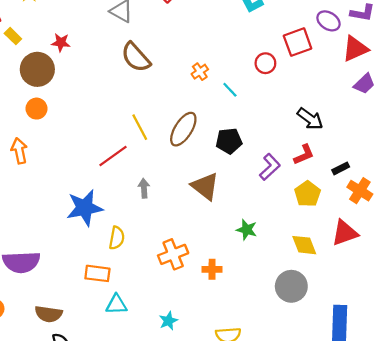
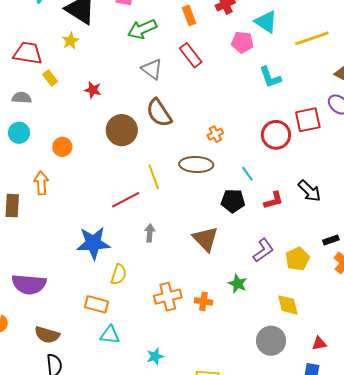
red circle: (265, 63) -> (276, 135), size x1.5
brown circle: (37, 69) -> (122, 130), moved
cyan line: (230, 90) -> (247, 174), moved
brown ellipse: (183, 129) -> (196, 164), moved, turned 52
red L-shape: (304, 155) -> (273, 200), moved
purple L-shape: (270, 167) -> (263, 250), moved
red triangle: (345, 233) -> (319, 343), moved, size x0.6
orange cross: (212, 269) -> (203, 301), moved

